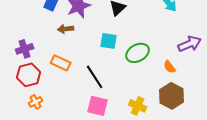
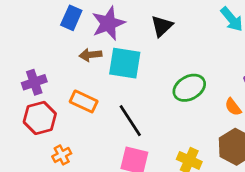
cyan square: (109, 41) -> (125, 63), moved, size x1.4
orange cross: (36, 102) -> (62, 155), moved

